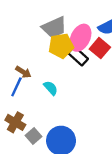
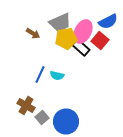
brown arrow: (23, 72) -> (33, 34), moved
blue line: (16, 87) -> (40, 74), moved
cyan semicircle: (51, 88) -> (57, 76), turned 144

